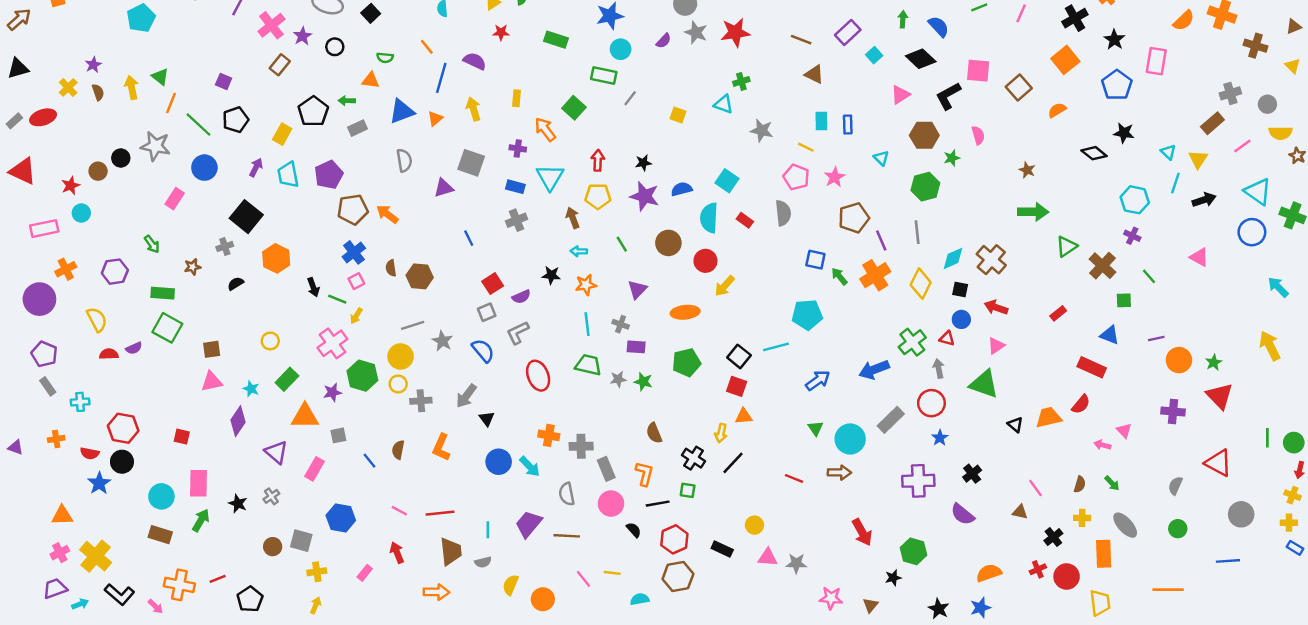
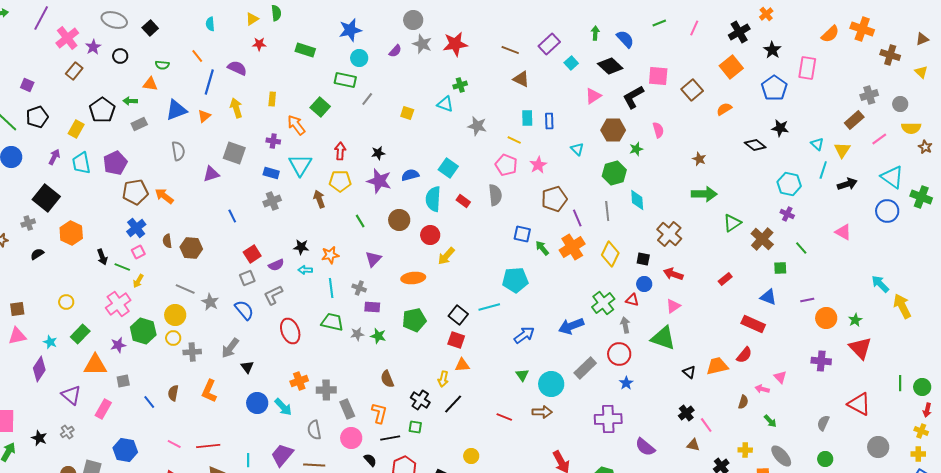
cyan arrow: (579, 251) -> (305, 270), moved
cyan diamond: (953, 258) -> (637, 200), moved, turned -70
cyan arrow: (1278, 287) -> (880, 284), moved
gray line: (413, 325) -> (185, 289), turned 42
orange cross: (549, 435) -> (299, 381), turned -30
black cross: (972, 474) -> (686, 413), moved
brown semicircle: (1080, 484) -> (743, 402), moved

